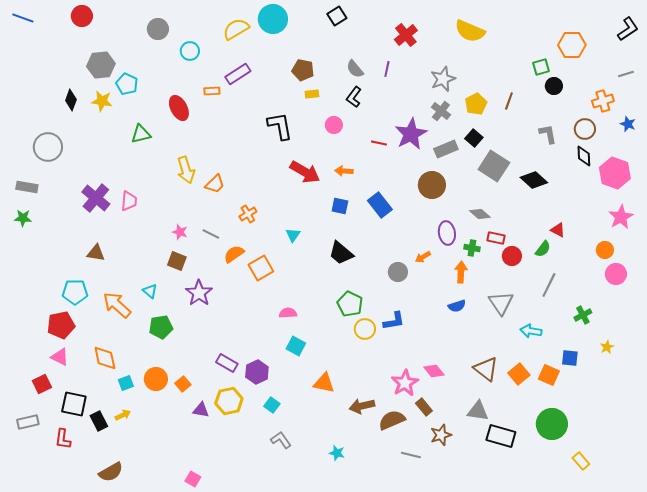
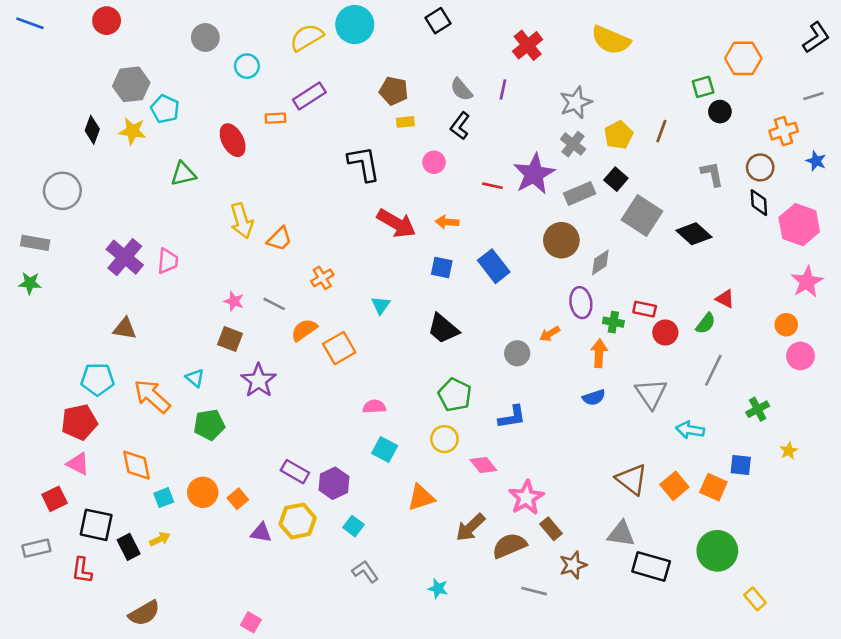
gray diamond: (480, 214) -> (600, 262), moved, turned -75
yellow circle: (365, 329) -> (444, 439), moved
pink diamond: (434, 371) -> (483, 465), moved
orange triangle: (324, 383) -> (421, 498), turned -30
brown arrow: (362, 406) -> (470, 527), turned -30

